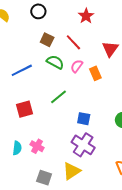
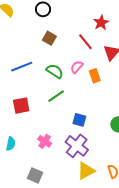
red star: (86, 16) -> (101, 23), moved
red line: (73, 42) -> (85, 42), moved
green semicircle: (55, 62) -> (55, 71), moved
pink cross: (37, 146) -> (45, 141), moved
yellow triangle: (72, 171) -> (86, 171), moved

